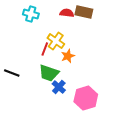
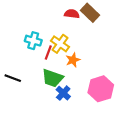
brown rectangle: (84, 12) -> (90, 13), turned 30
cyan cross: (31, 14) -> (33, 41), moved
pink hexagon: (86, 98) -> (101, 89), moved

